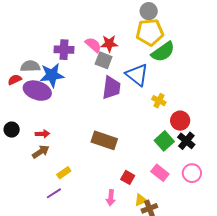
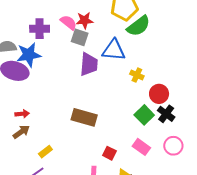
blue triangle: (137, 75) -> (114, 50), turned -30

